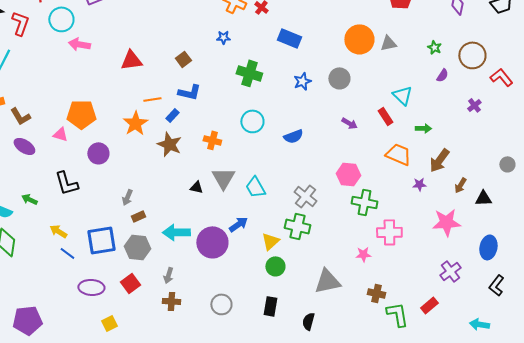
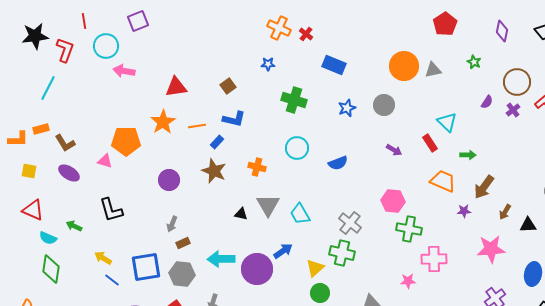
green star: (434, 47) -> (474, 62), moved
purple cross: (474, 105) -> (513, 110), moved
orange star: (135, 123) -> (163, 122), moved
purple circle: (98, 153) -> (169, 180), moved

